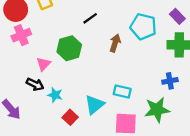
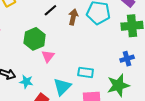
brown arrow: (115, 43) -> (73, 17), moved
pink triangle: (43, 64) -> (48, 56), moved

